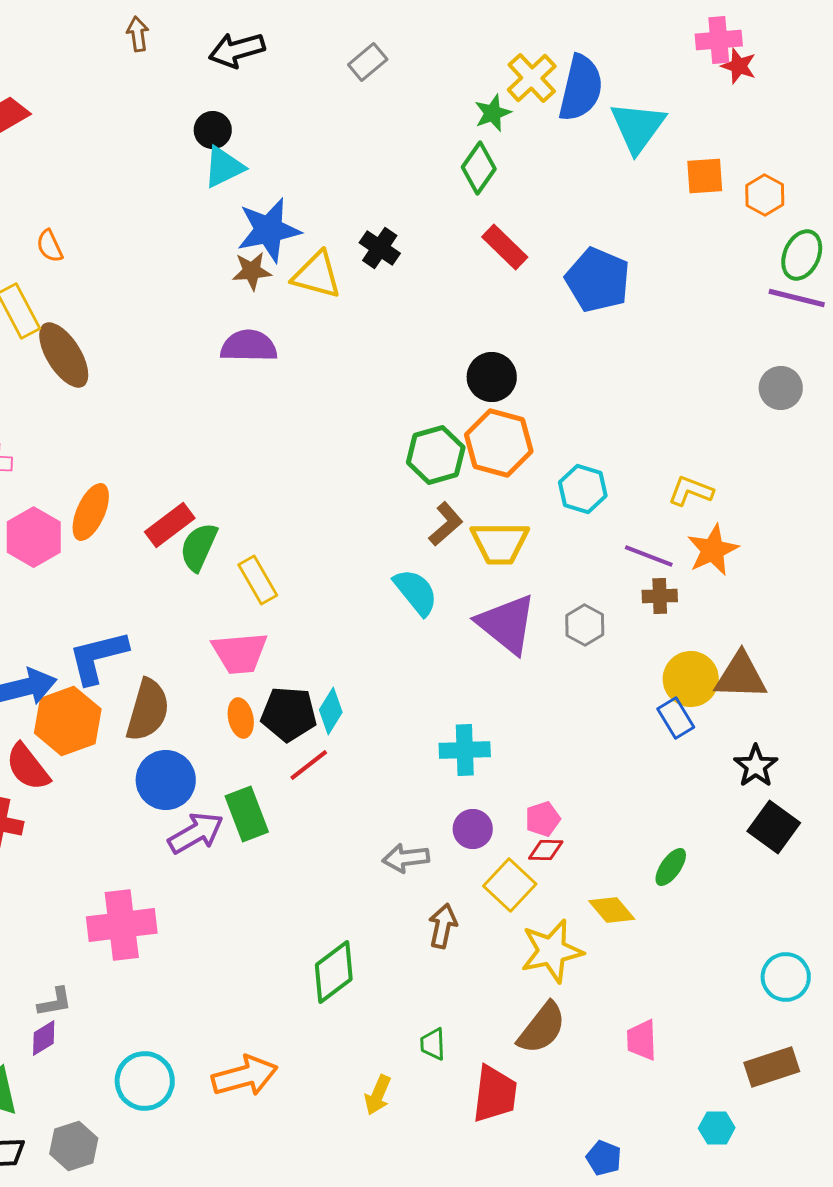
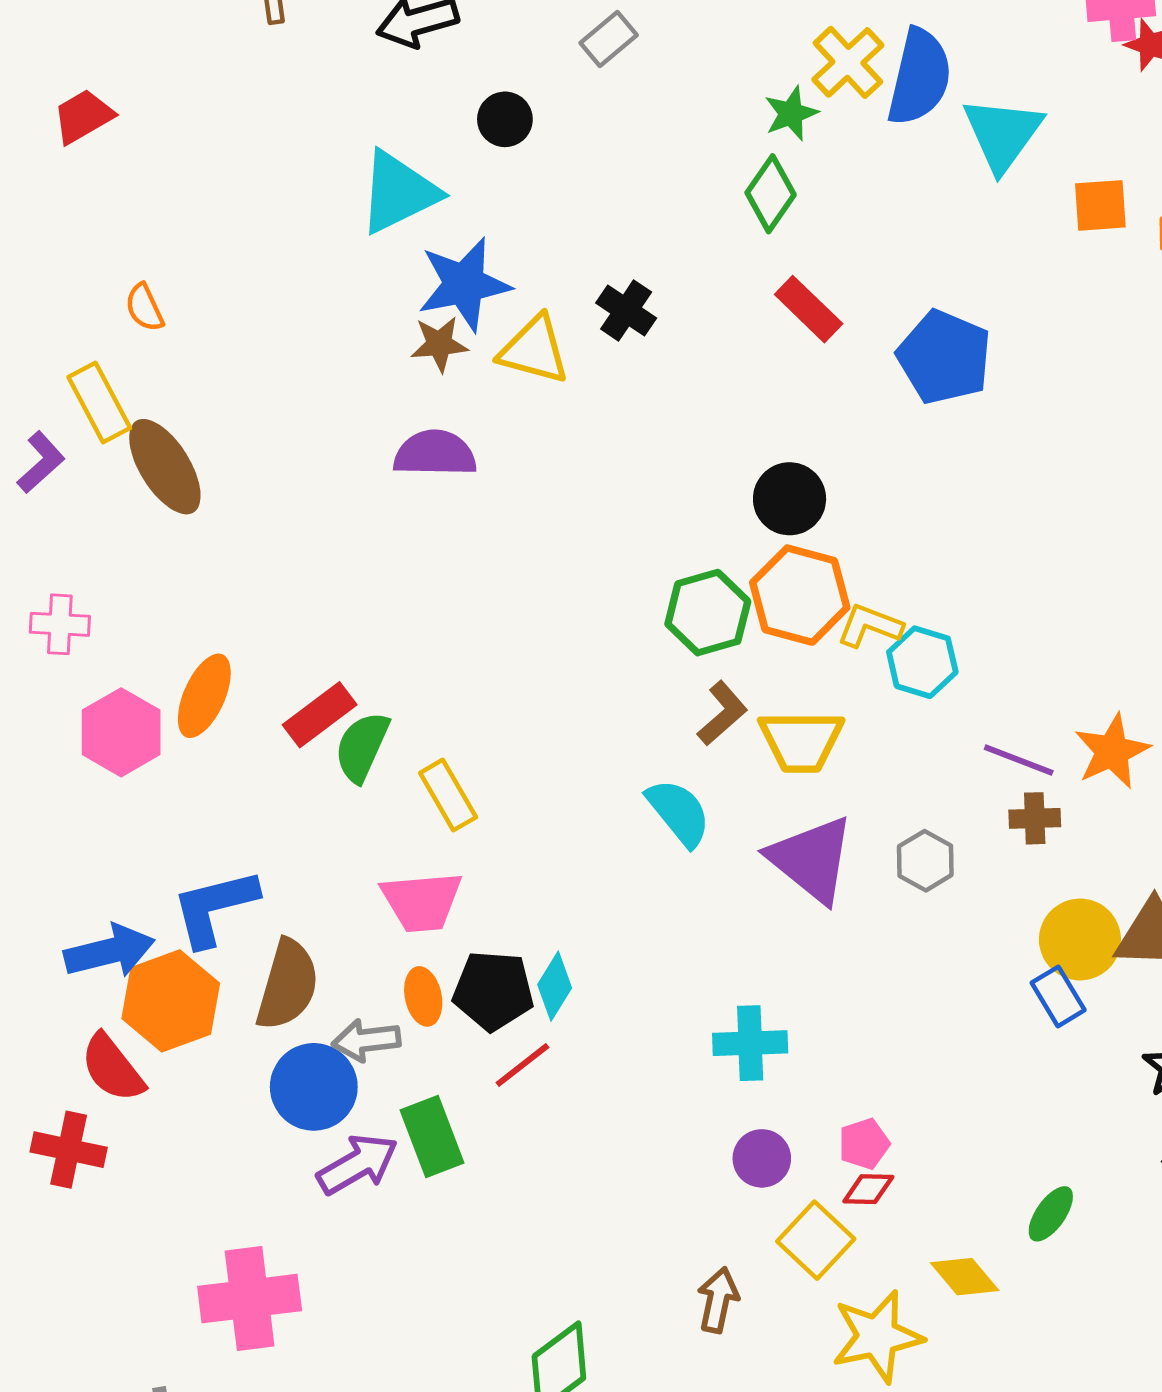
black circle: (213, 130) -> (505, 119), moved
cyan triangle: (224, 167) -> (398, 192), size x1.4
yellow L-shape: (691, 491) -> (870, 626), moved
gray arrow: (406, 858) -> (366, 1040), moved

